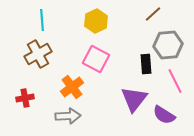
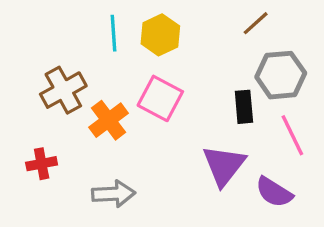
cyan line: (42, 20) -> (113, 33), moved
orange cross: (72, 87) -> (108, 120), moved

